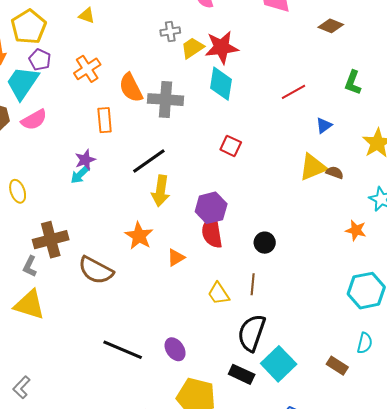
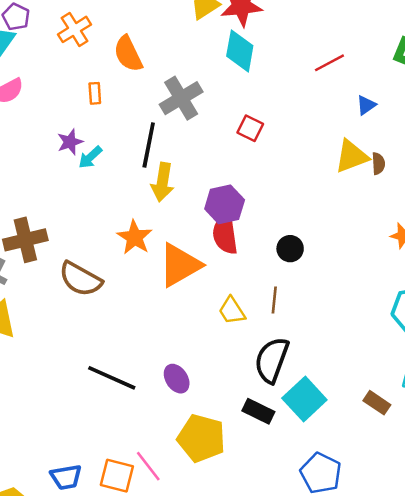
gray cross: (166, 100) -> (181, 98), moved, turned -36
orange rectangle: (105, 120) -> (95, 93), size x0.7
black line: (149, 161) -> (149, 145), turned -45
brown semicircle: (335, 172) -> (378, 164), turned 66
cyan arrow: (80, 175) -> (90, 157), moved
orange triangle: (176, 257) -> (180, 265), size x2.0

